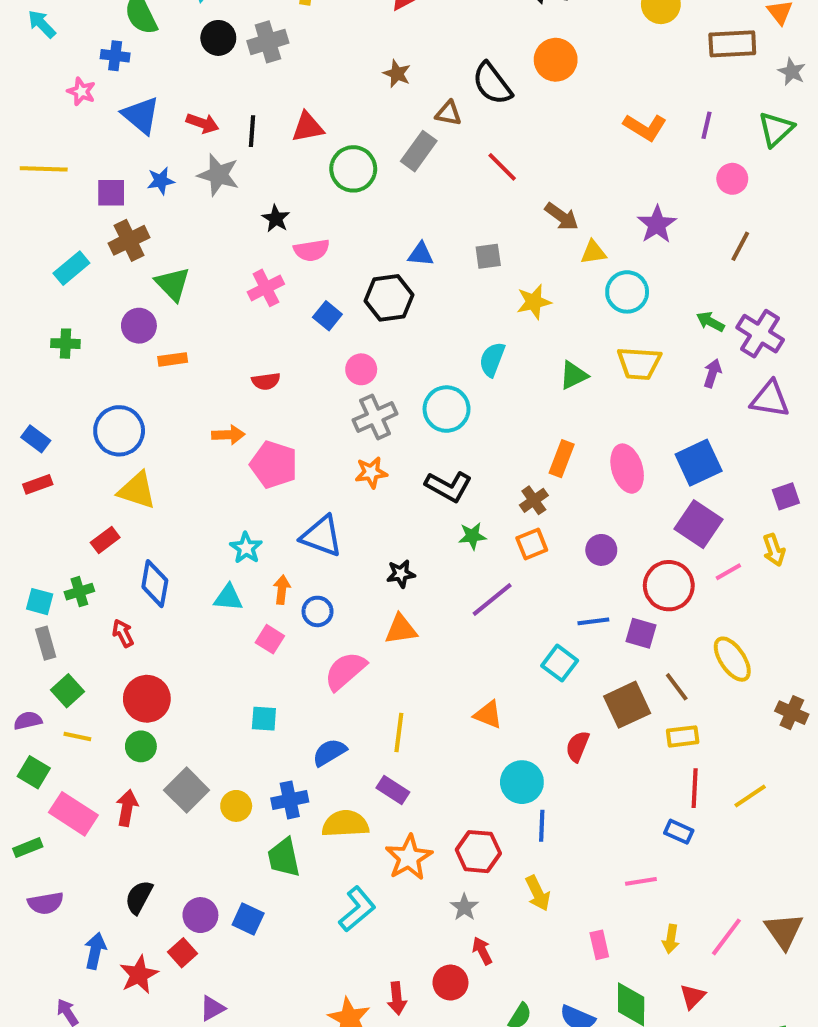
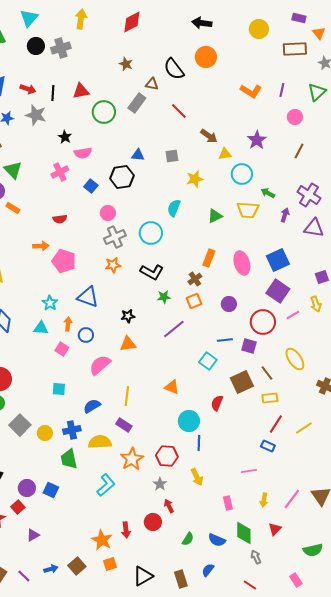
green arrow: (710, 322) -> (268, 193), moved
orange rectangle: (173, 359) -> (13, 208), turned 40
red line: (695, 788) -> (276, 424), turned 30

